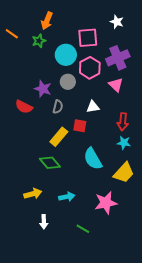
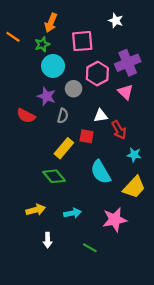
white star: (117, 22) -> (116, 21), moved
pink square: (88, 38) -> (82, 41), moved
cyan circle: (66, 55) -> (53, 66), moved
red arrow: (123, 122) -> (119, 130), moved, turned -36

